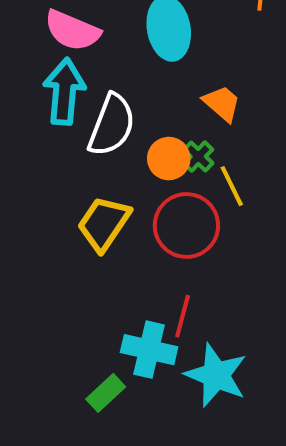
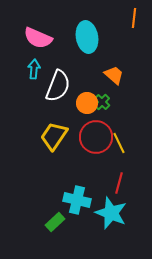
cyan arrow: (64, 92) -> (34, 69), size x0.6
yellow line: (232, 186) -> (119, 143), moved
red line: (183, 316) -> (119, 183), moved

